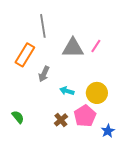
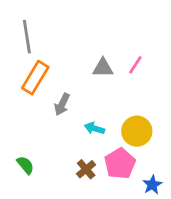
gray line: (43, 26) -> (27, 37), moved
gray triangle: (73, 48) -> (103, 68), size x0.7

